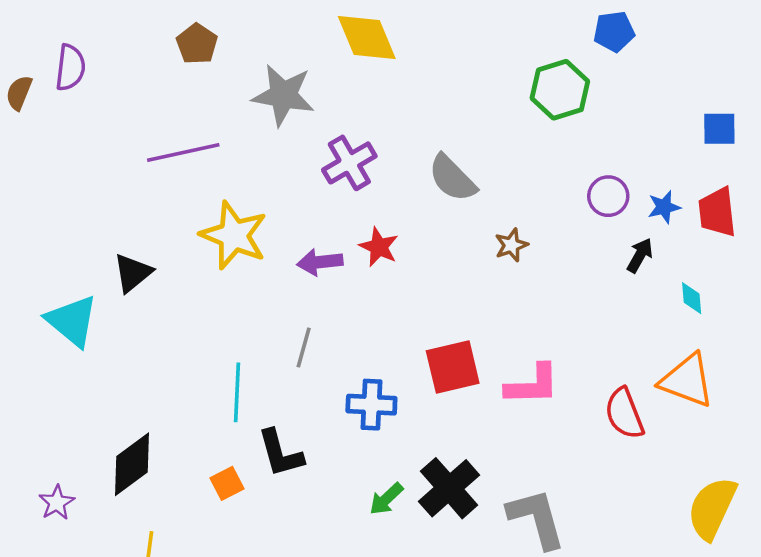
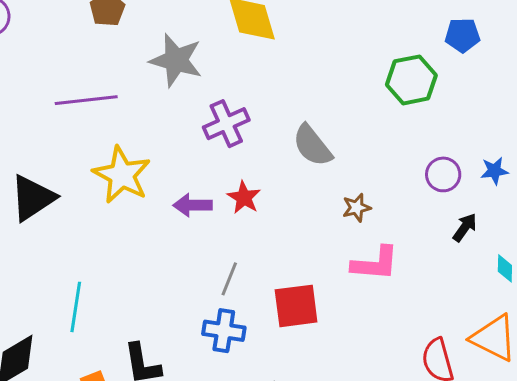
blue star: (664, 207) -> (494, 171), moved
black triangle: (133, 273) -> (33, 198), size x1.4
gray line: (304, 347) -> (229, 279), moved
pink L-shape: (532, 385) -> (375, 263), moved
cyan line: (237, 392) -> (76, 307), moved

